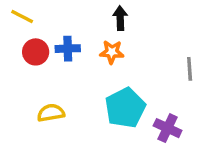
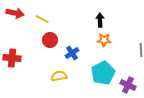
blue cross: (68, 49) -> (72, 53), moved, turned -32
orange star: (112, 52) -> (104, 40), moved

